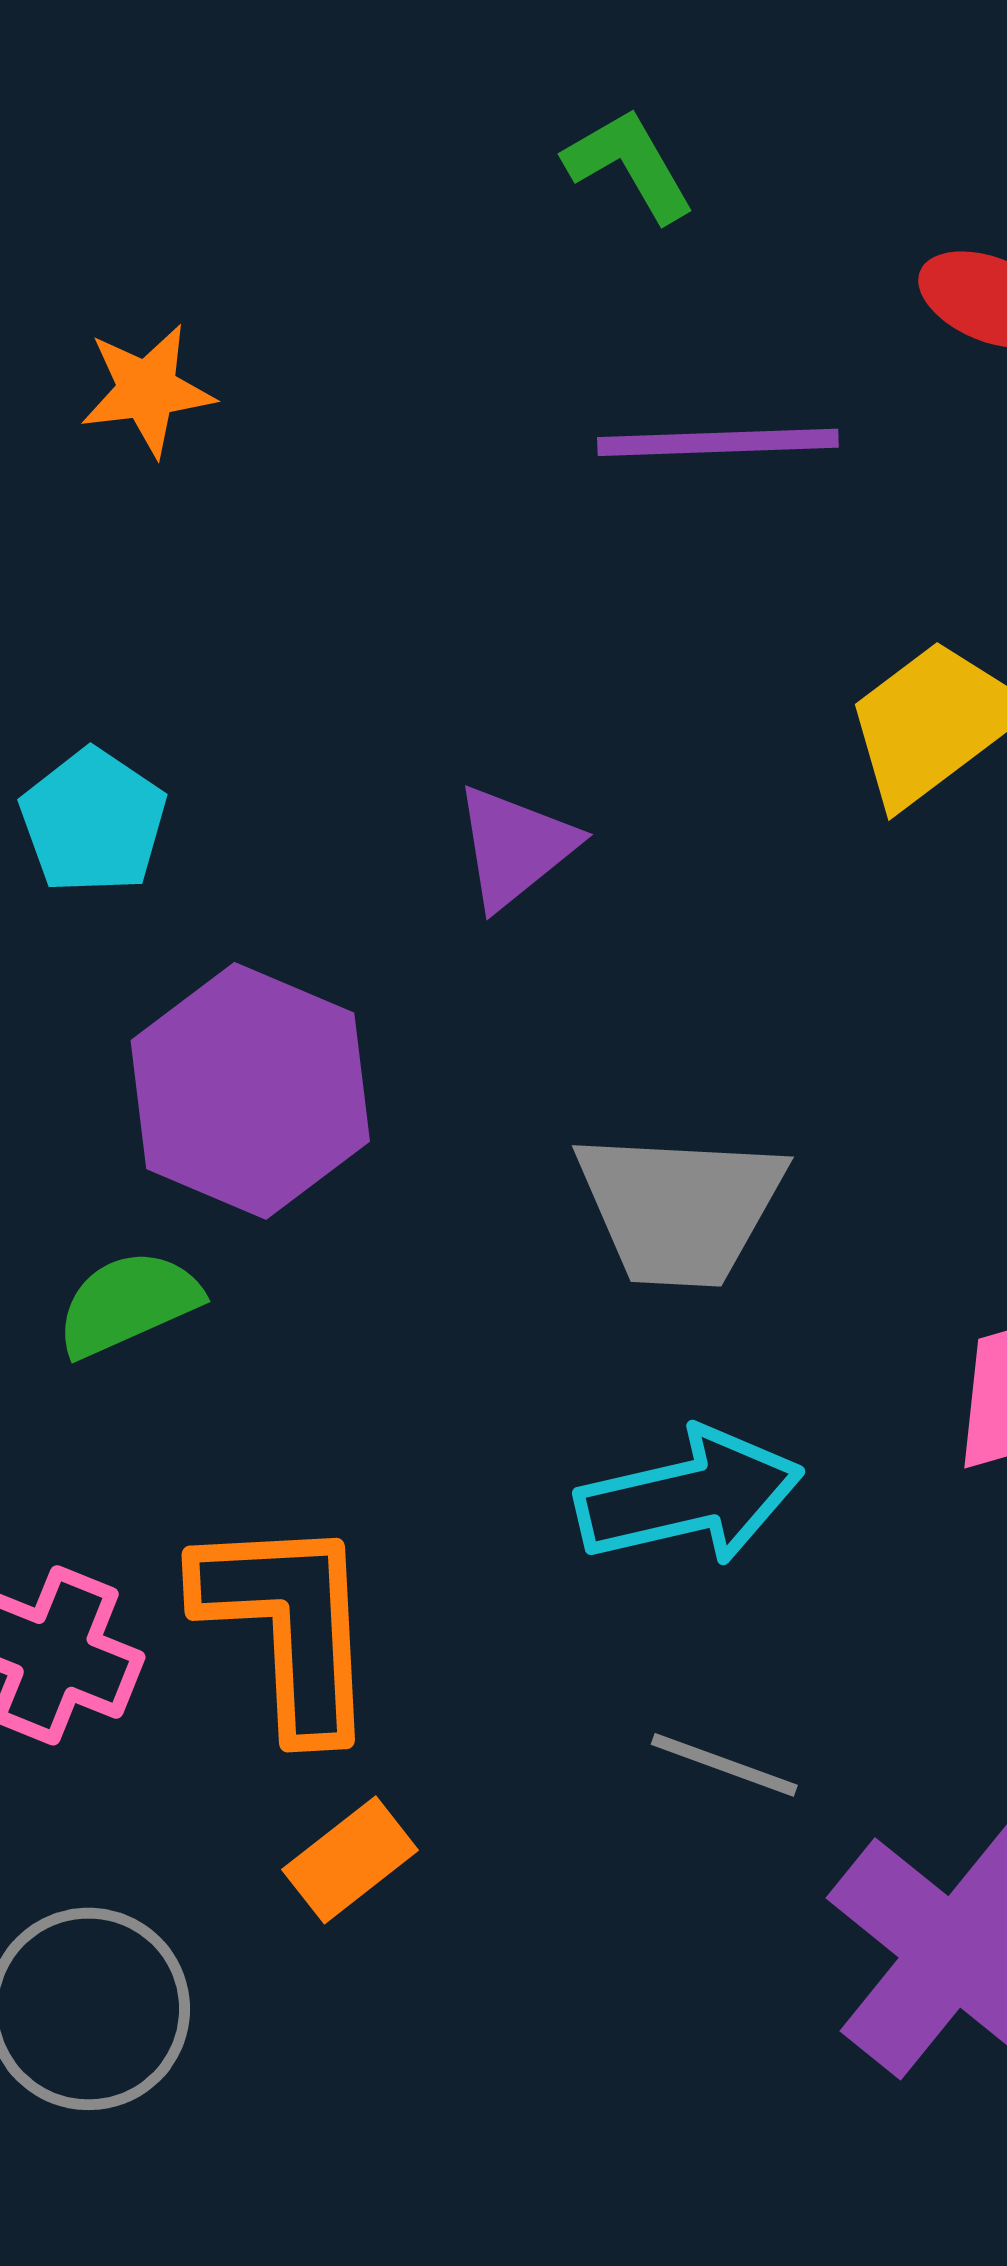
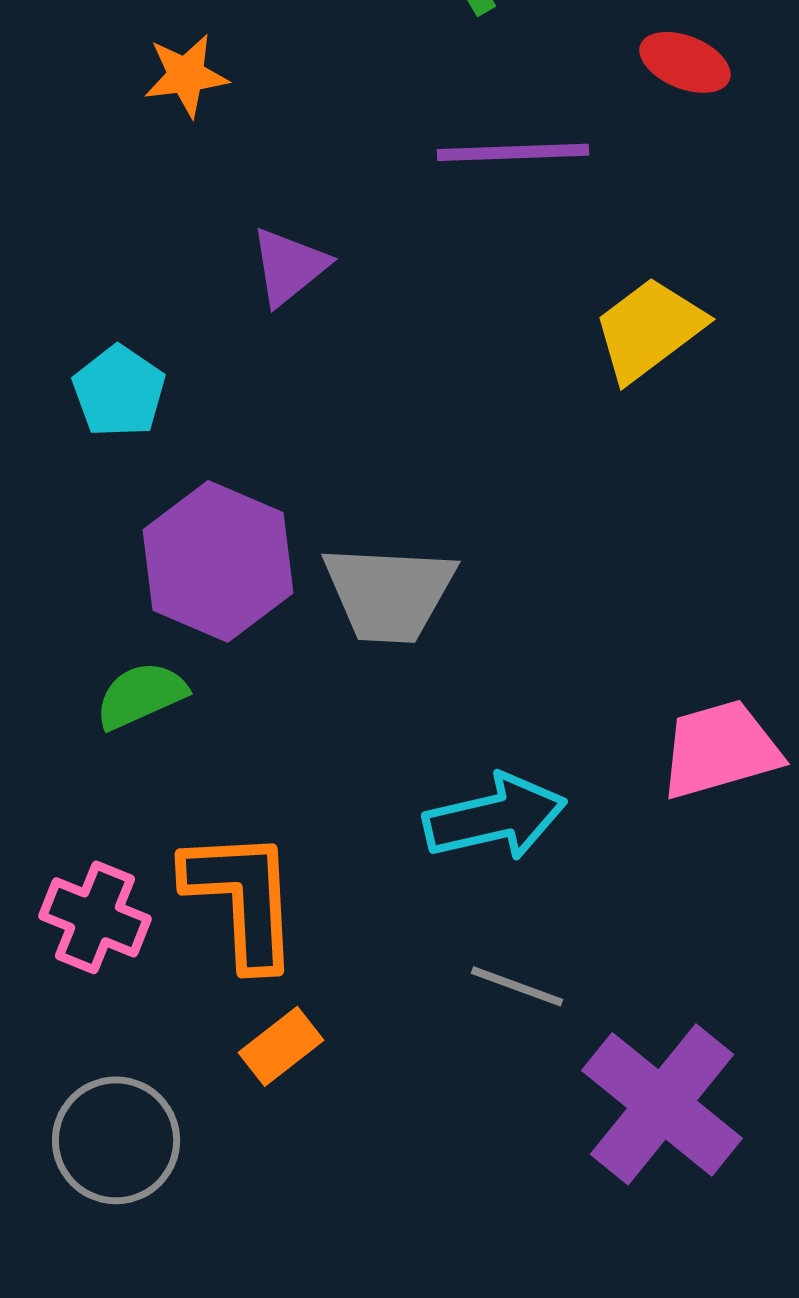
orange star: (147, 390) -> (186, 75), moved
purple triangle: (515, 847) -> (289, 266), moved
gray trapezoid: (680, 1208) -> (389, 593), moved

